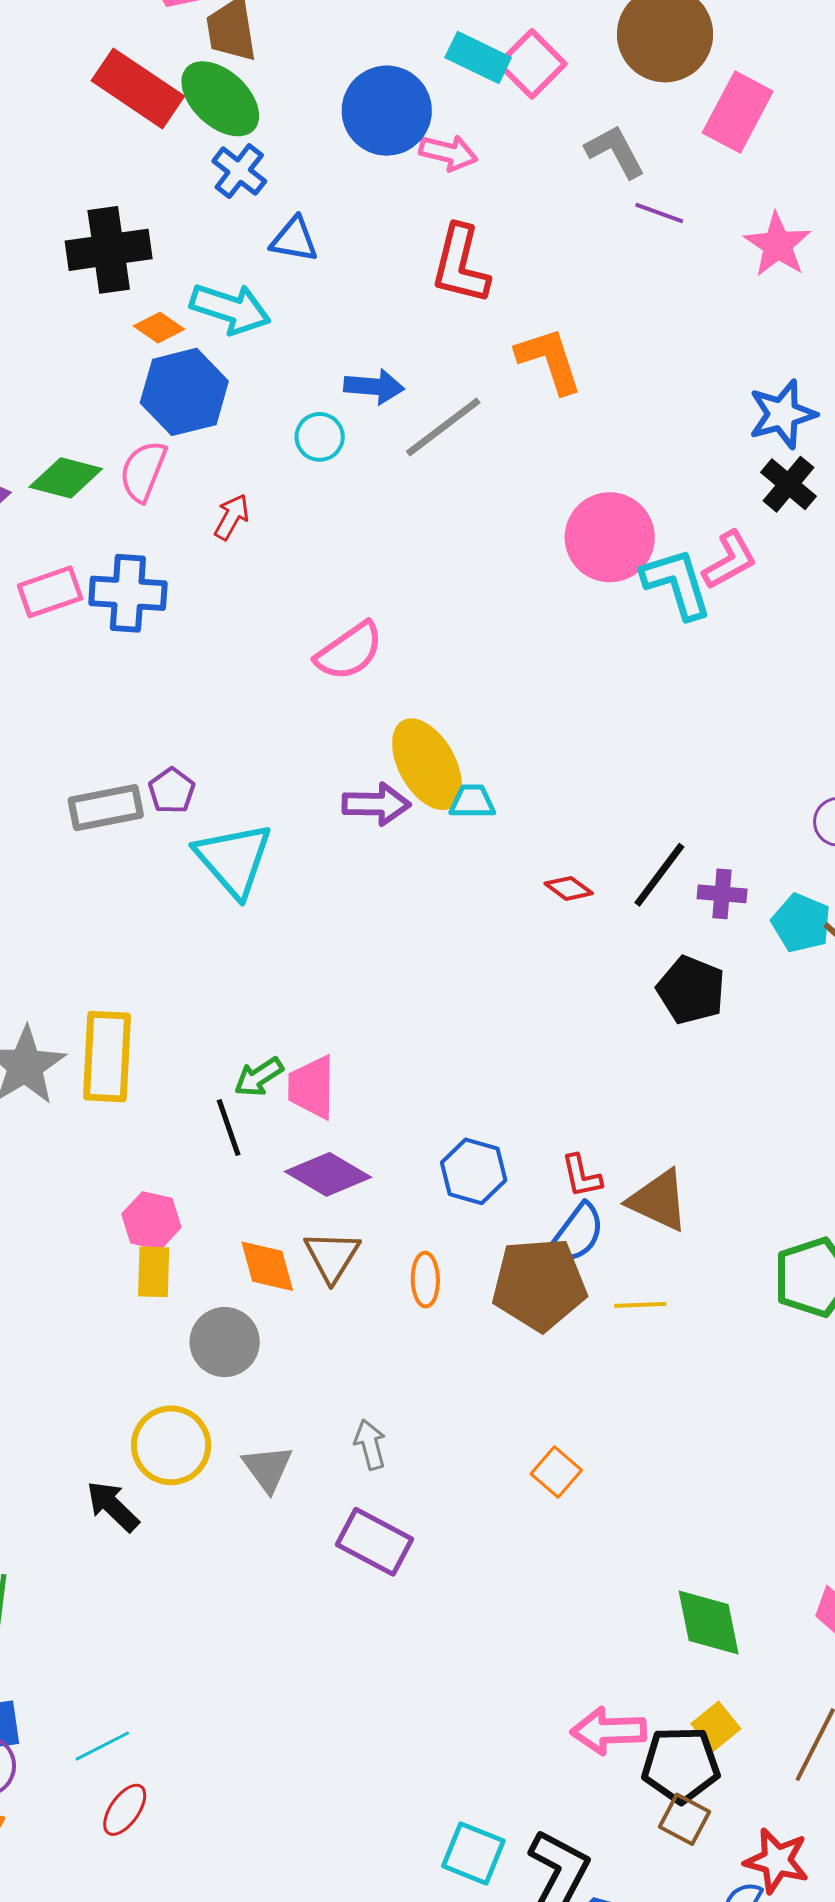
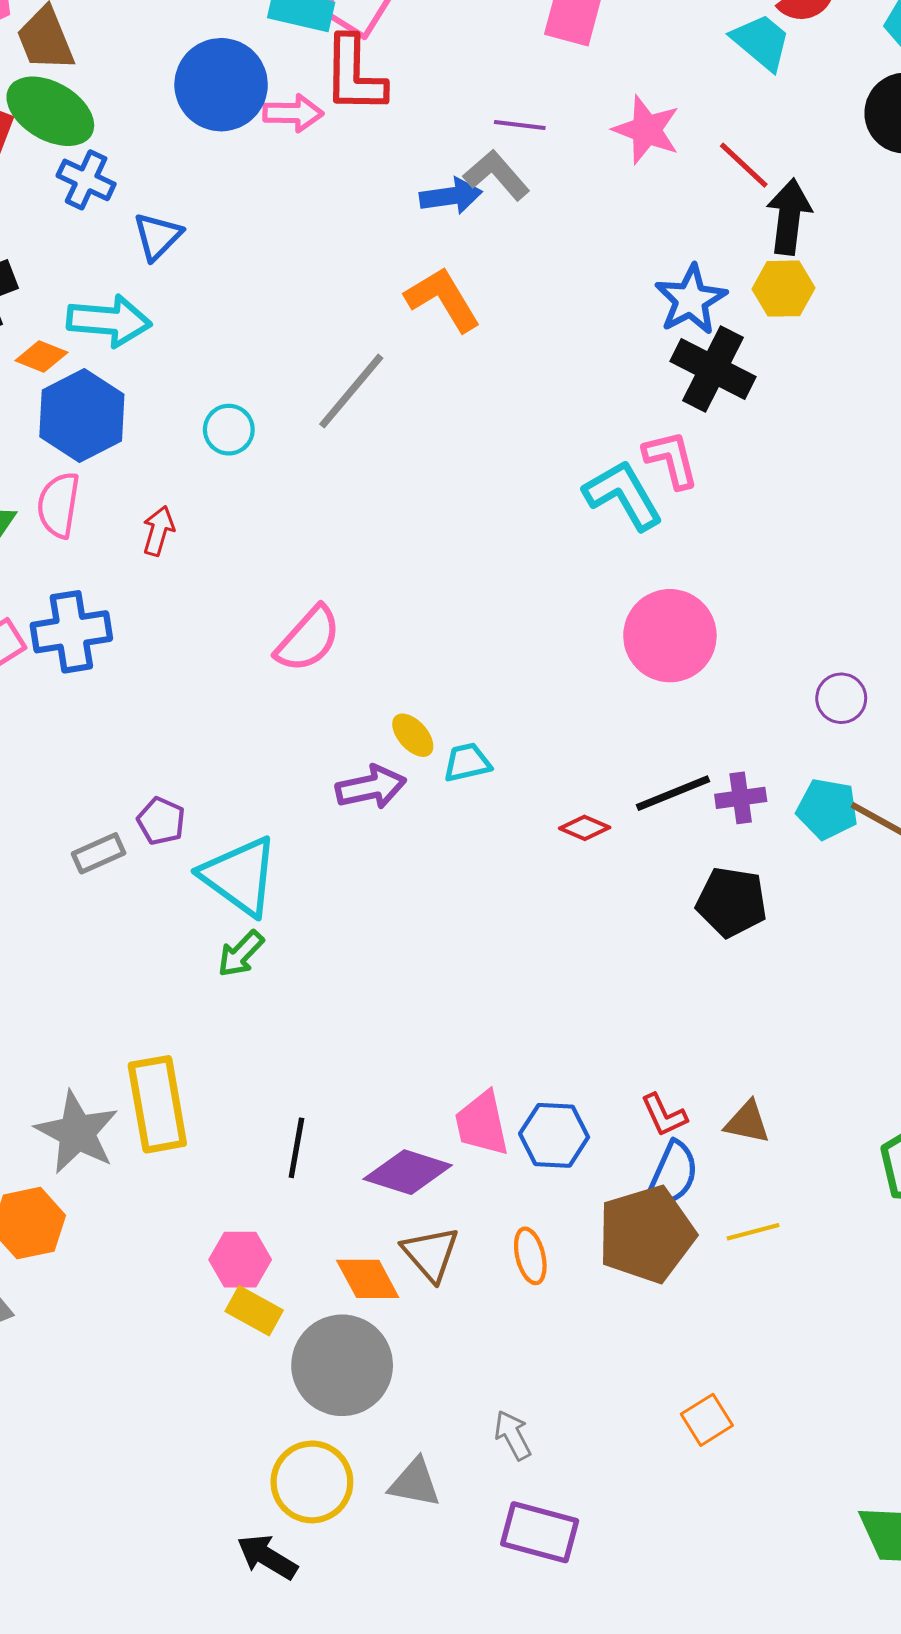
gray L-shape: (615, 151) -> (496, 175), moved
blue triangle: (294, 240) -> (157, 236), turned -42
red L-shape: (460, 265) -> (354, 75), moved
blue arrow: (374, 387) -> (451, 196), moved
black cross: (788, 484) -> (713, 369), size x1.4
pink circle: (610, 537) -> (670, 636), moved
pink L-shape: (730, 560) -> (671, 459), turned -62
yellow ellipse: (427, 764) -> (413, 735), size x0.5
gray rectangle: (106, 808) -> (99, 853), size x0.7
black line: (659, 875) -> (673, 793), turned 44
green arrow: (259, 1077) -> (241, 954), moved
pink trapezoid: (312, 1087) -> (482, 1124), moved
black line: (229, 1128) -> (296, 1148), turned 42
brown triangle: (658, 1201) -> (747, 1122), size x0.7
yellow rectangle: (154, 1272) -> (254, 1311), turned -50
gray circle: (225, 1342) -> (342, 1365), size x1.4
gray triangle: (268, 1468) -> (415, 1483), turned -30
orange square: (556, 1472) -> (707, 1420), turned 30

